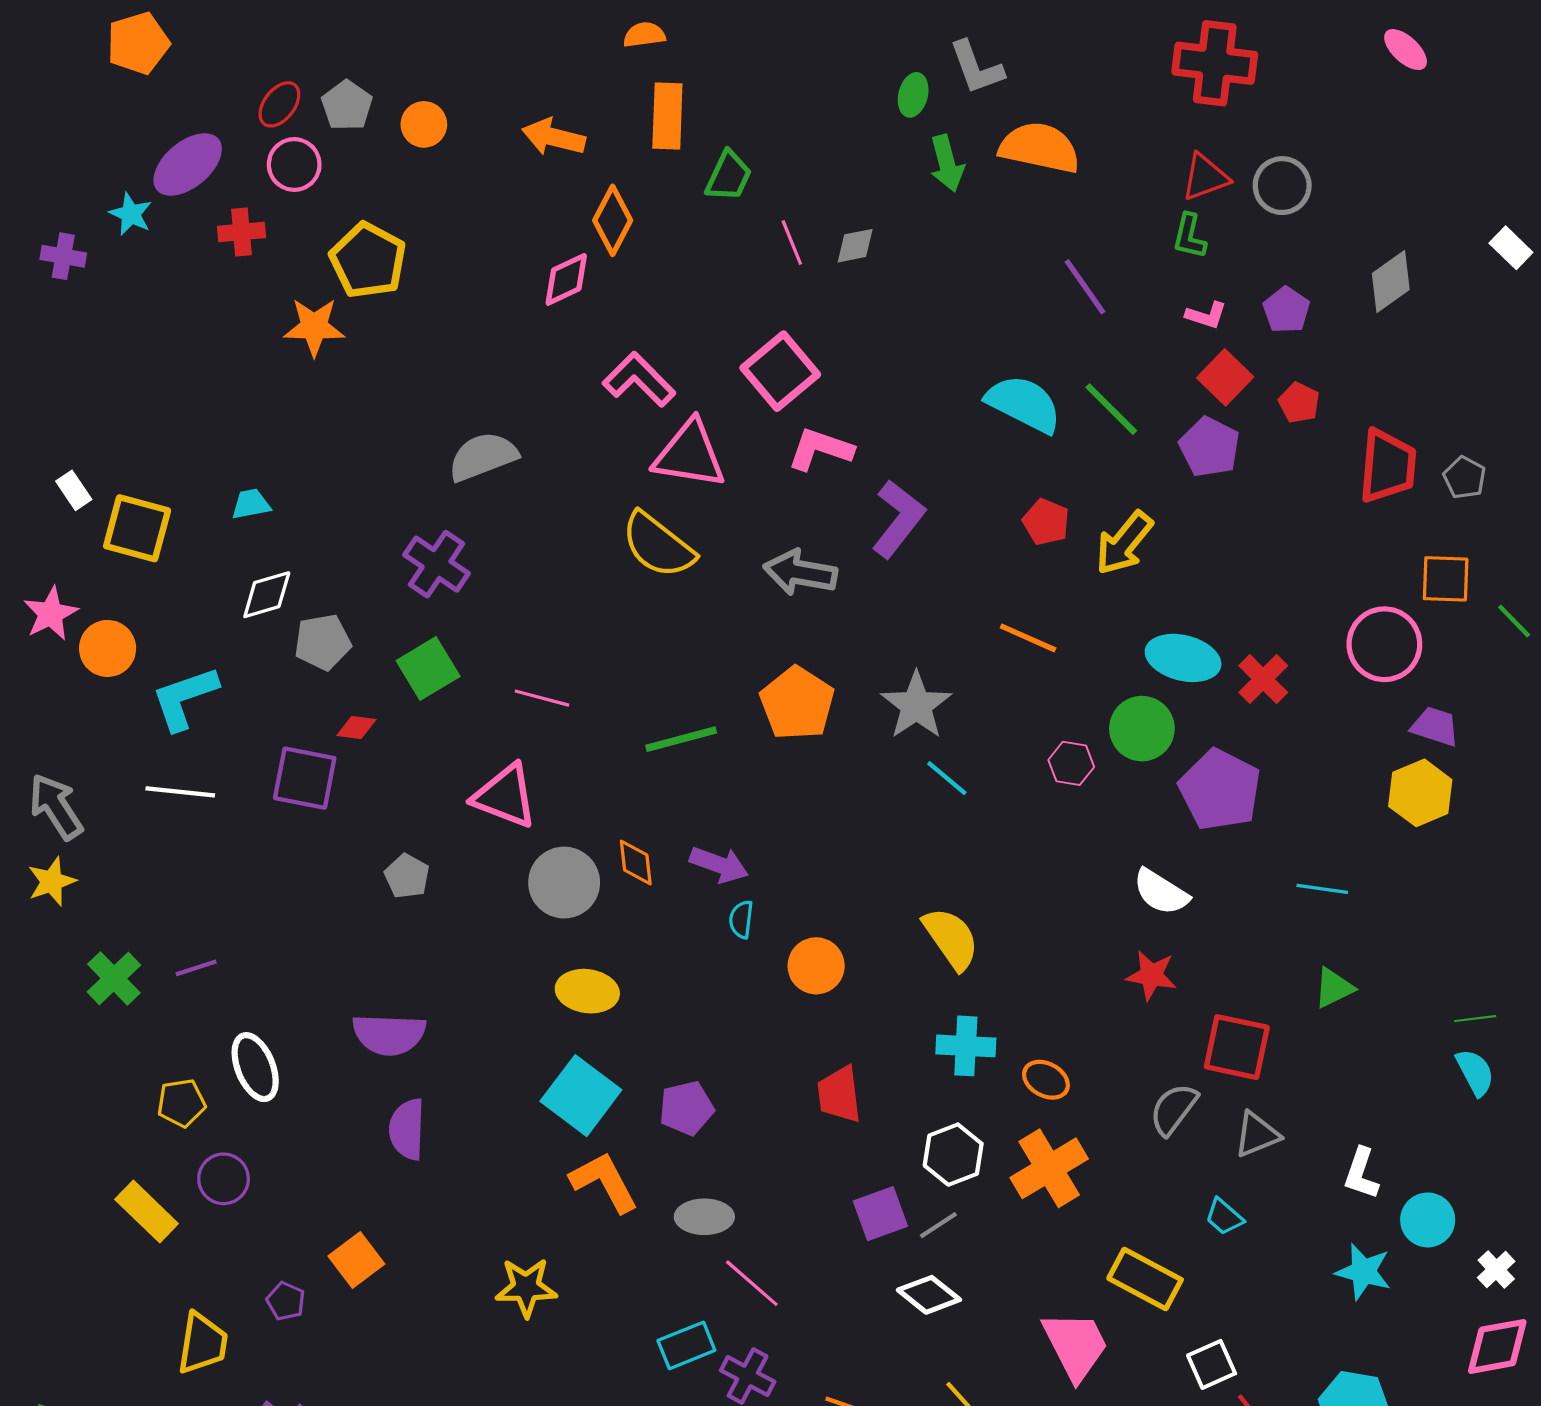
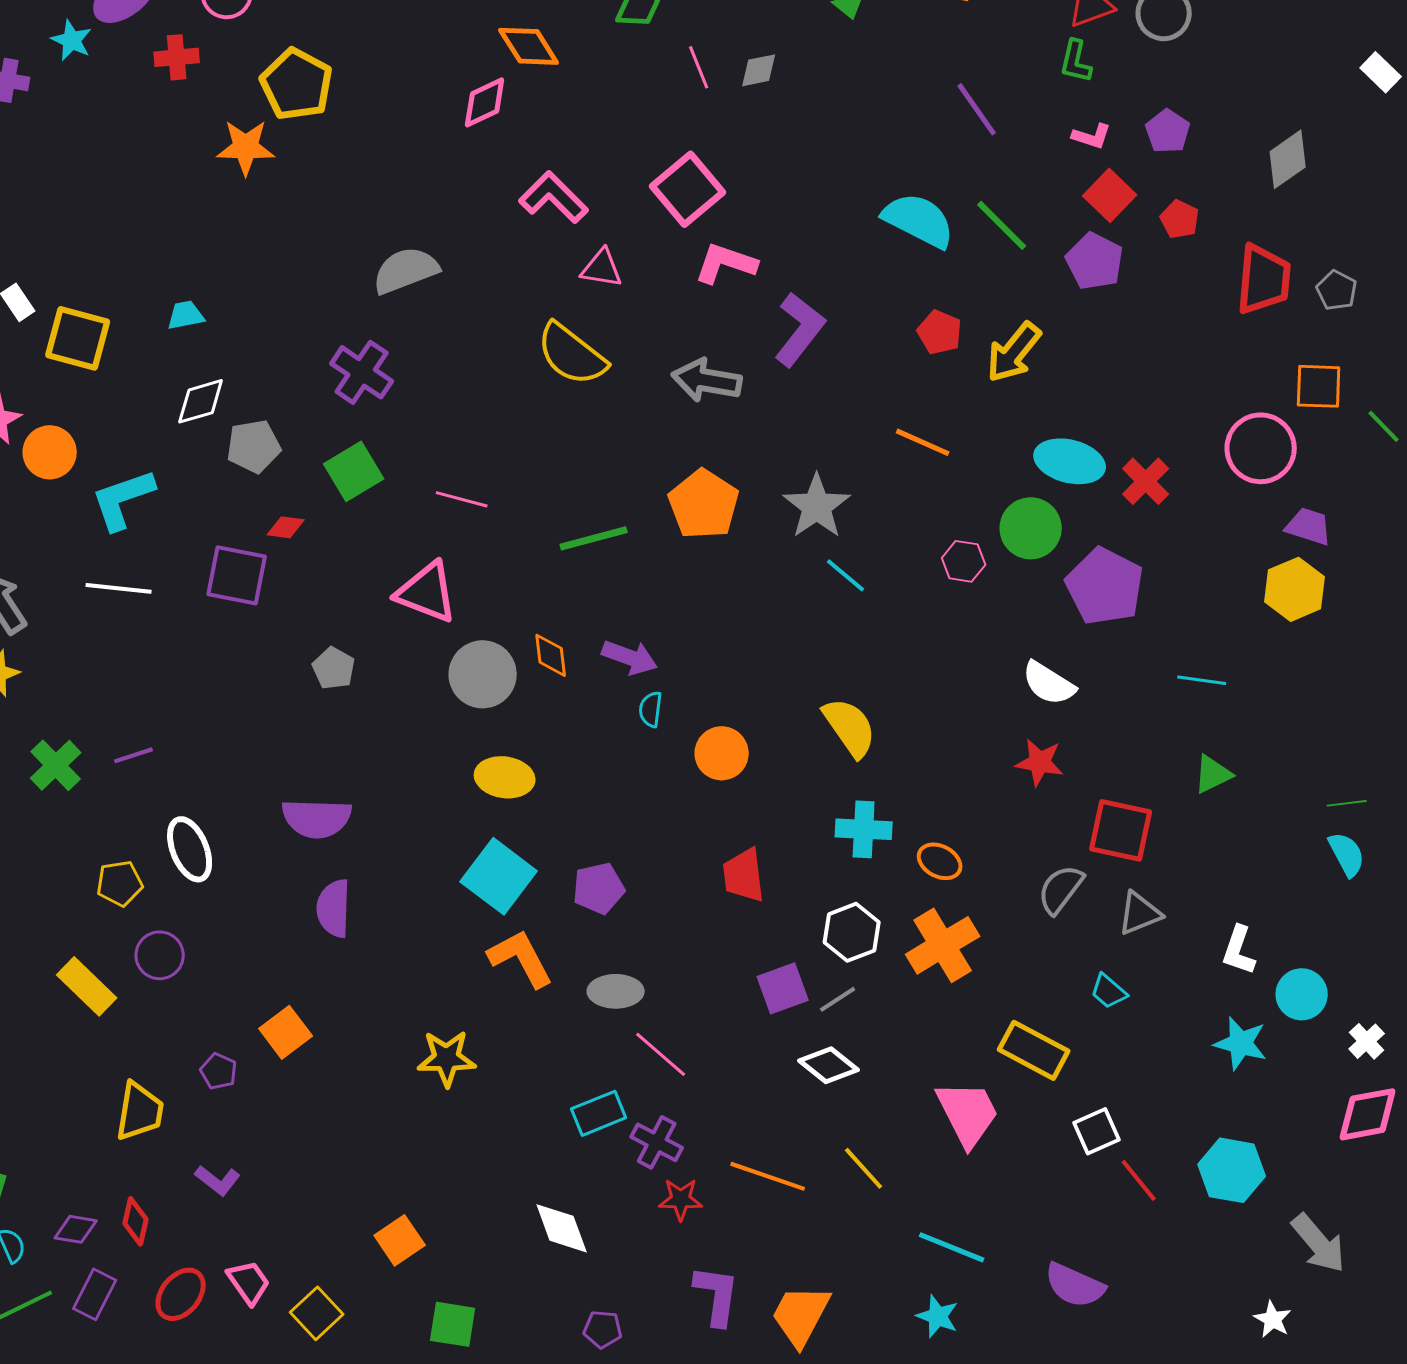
orange diamond: (613, 220) -> (529, 46), turned -60
gray diamond: (1391, 282) -> (1288, 159), moved
pink triangle: (690, 454) -> (602, 268), size x0.6

